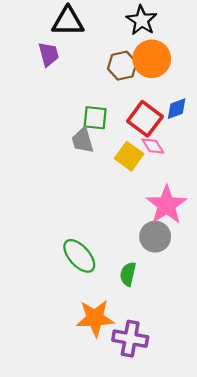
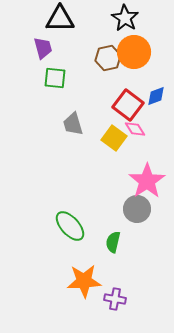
green square: (95, 118) -> (55, 78), moved
purple cross: (130, 339) -> (115, 299), size x0.7

